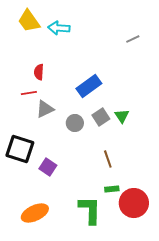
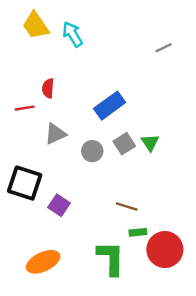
cyan arrow: (59, 28) -> (73, 34), turned 55
red line: (29, 93) -> (25, 108), moved
brown line: (108, 159) -> (127, 206), moved, turned -54

